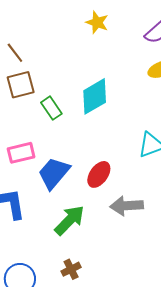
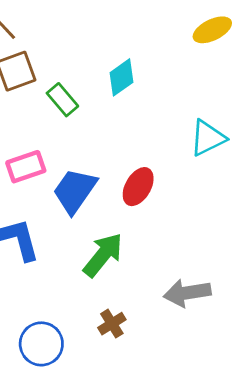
cyan diamond: (95, 96) -> (121, 77), size x0.7
gray arrow: (127, 206) -> (187, 293), moved

